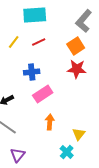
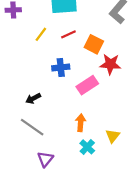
orange square: (76, 46) -> (94, 44), moved, turned -30
pink rectangle: (43, 94) -> (87, 85), moved
cyan cross: (67, 152) -> (87, 147), moved

